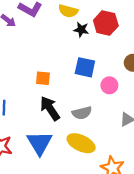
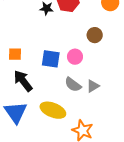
blue square: (85, 67) -> (51, 59), moved
gray semicircle: (82, 113) -> (73, 85), moved, turned 54

